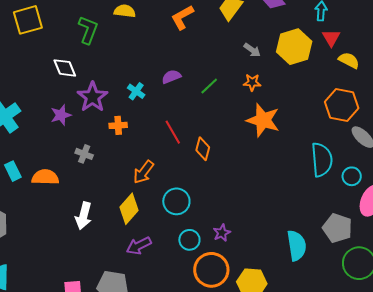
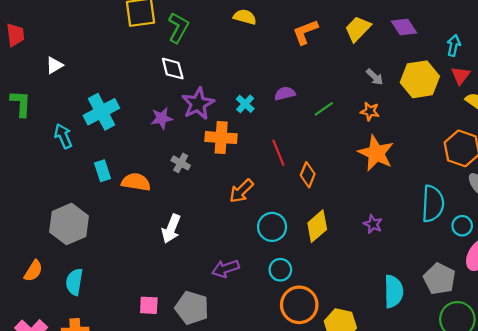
green L-shape: (88, 30) -> (178, 28), moved
orange cross: (118, 125) -> (221, 138), size x1.6
yellow diamond: (129, 209) -> (317, 226), moved
purple star: (222, 233) -> (373, 224), moved, turned -30

